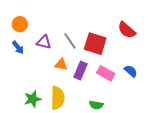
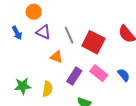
orange circle: (20, 24) -> (34, 12), moved
purple rectangle: (80, 71) -> (74, 76), moved
yellow semicircle: (58, 98) -> (47, 89), size x0.7

